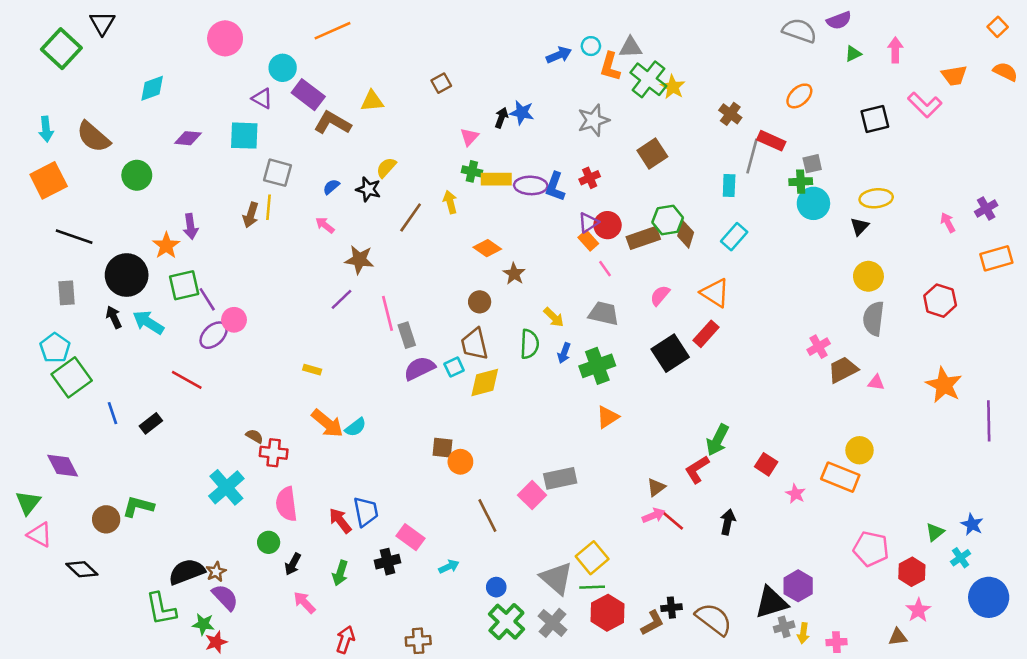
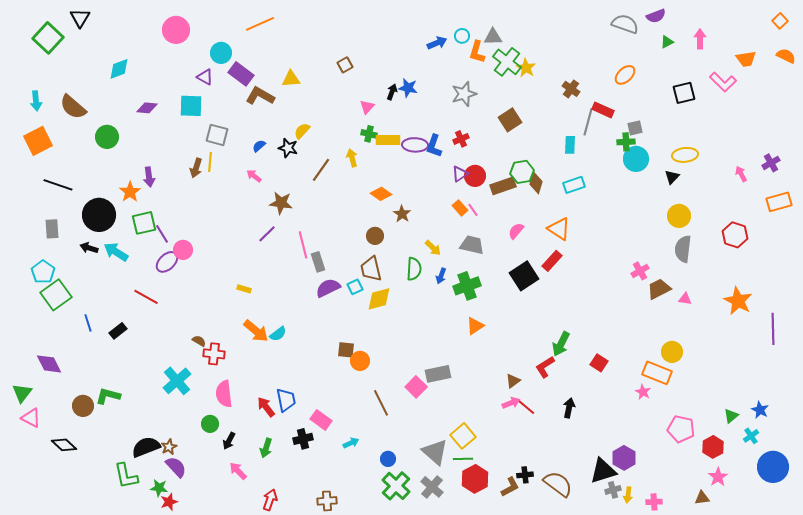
cyan rectangle: (734, 237) -> (574, 185), turned 30
orange rectangle: (588, 240) -> (460, 208), moved
black arrow: (114, 317) -> (89, 248), turned -48
pink star: (796, 494) -> (643, 392), moved

